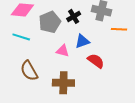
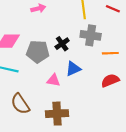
gray pentagon: (50, 22) -> (38, 52), turned 30
red semicircle: (96, 61) -> (110, 80), moved, turned -54

